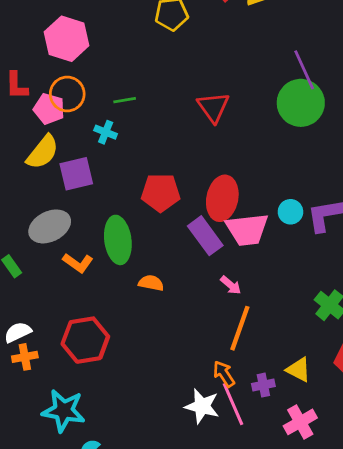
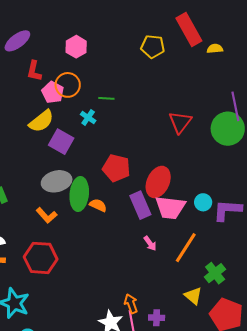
pink hexagon: (67, 39) -> (76, 47), size x0.7
red triangle: (213, 107) -> (180, 122), moved
purple square: (76, 174) -> (61, 142), turned 30
gray ellipse: (50, 226) -> (57, 181), moved
orange L-shape: (78, 263) -> (47, 215), moved
orange semicircle: (151, 283) -> (98, 205), moved
orange line: (240, 328) -> (186, 248), moved
yellow triangle: (299, 370) -> (193, 296), moved

